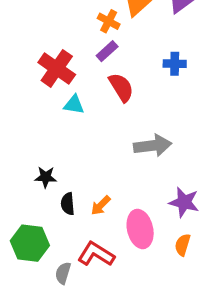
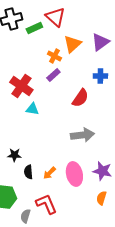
blue cross: (175, 64) -> (100, 76), moved
red semicircle: (121, 87) -> (80, 98), moved, turned 66
pink ellipse: (140, 229) -> (74, 174), moved
red L-shape: (96, 254) -> (46, 204), turned 35

